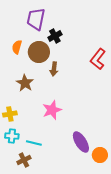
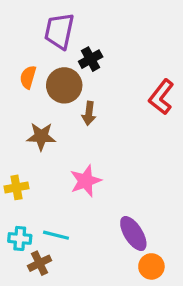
brown star: (25, 83) -> (41, 136), turned -30
cyan cross: (12, 136) -> (20, 238), moved
orange circle: (100, 155) -> (151, 266), moved

